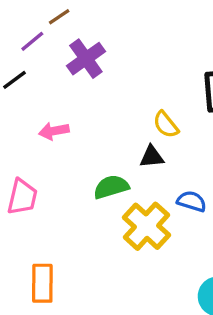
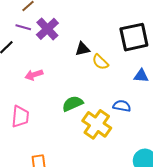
purple line: (32, 41) -> (23, 27), moved, turned 63
black triangle: (152, 157) -> (83, 49), moved

